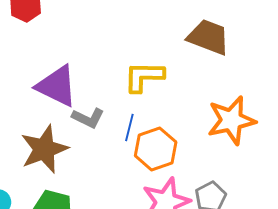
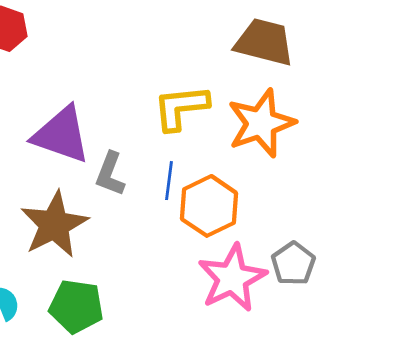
gray L-shape: (88, 118) -> (110, 174), turned 92
orange star: (231, 120) -> (261, 123), moved

